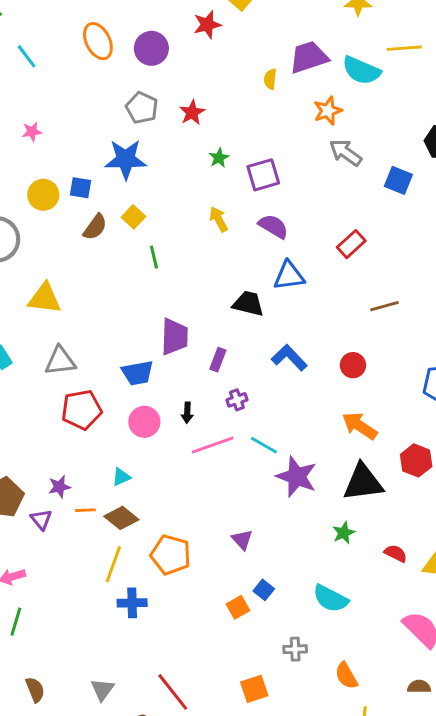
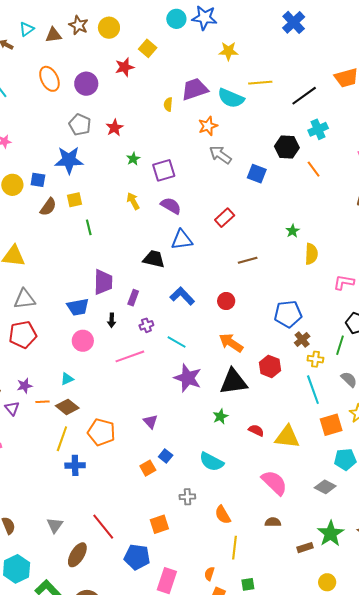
yellow square: (133, 217) -> (75, 200), turned 35
red pentagon: (82, 410) -> (23, 335), moved
black arrow: (187, 413) -> (112, 320), moved
cyan line: (264, 445) -> (177, 342), moved

